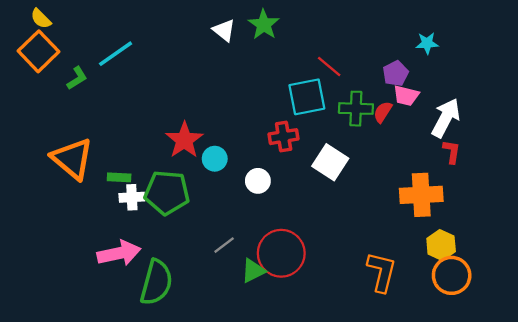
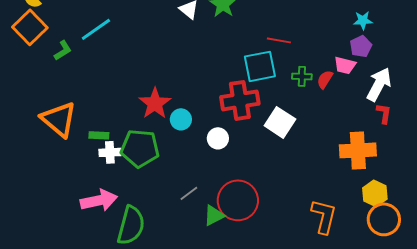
red line: (329, 67) -> (279, 40), turned -30
purple pentagon: (396, 74) -> (361, 46), moved
green cross: (356, 109) -> (302, 76), size x0.7
red cross: (284, 137) -> (240, 100), size x1.5

